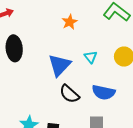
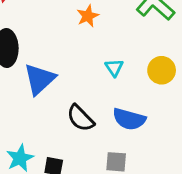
blue triangle: (60, 65) -> (40, 79), moved

